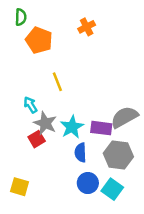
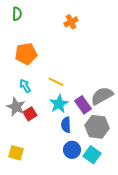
orange pentagon: (39, 40) -> (26, 54), moved, turned -30
yellow line: (57, 82) -> (56, 82), moved, turned -42
gray star: (45, 123) -> (16, 107), moved
purple rectangle: (101, 128) -> (83, 105), turned 48

